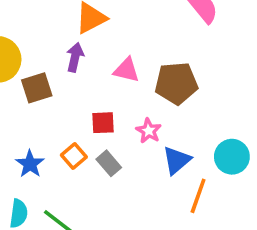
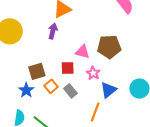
pink triangle: (127, 70) -> (82, 52), moved
brown square: (37, 88) -> (37, 71), moved
orange line: (198, 196) -> (95, 112), moved

